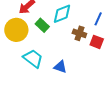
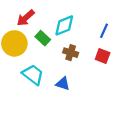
brown cross: (79, 33) -> (71, 53), moved

